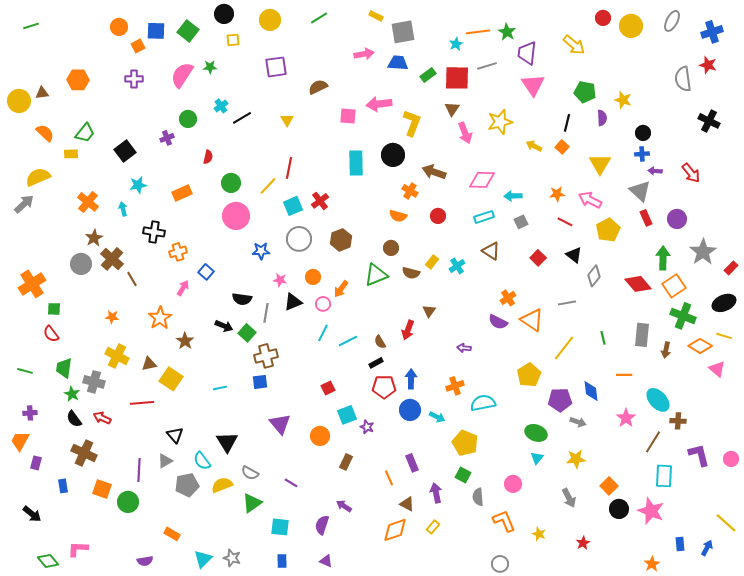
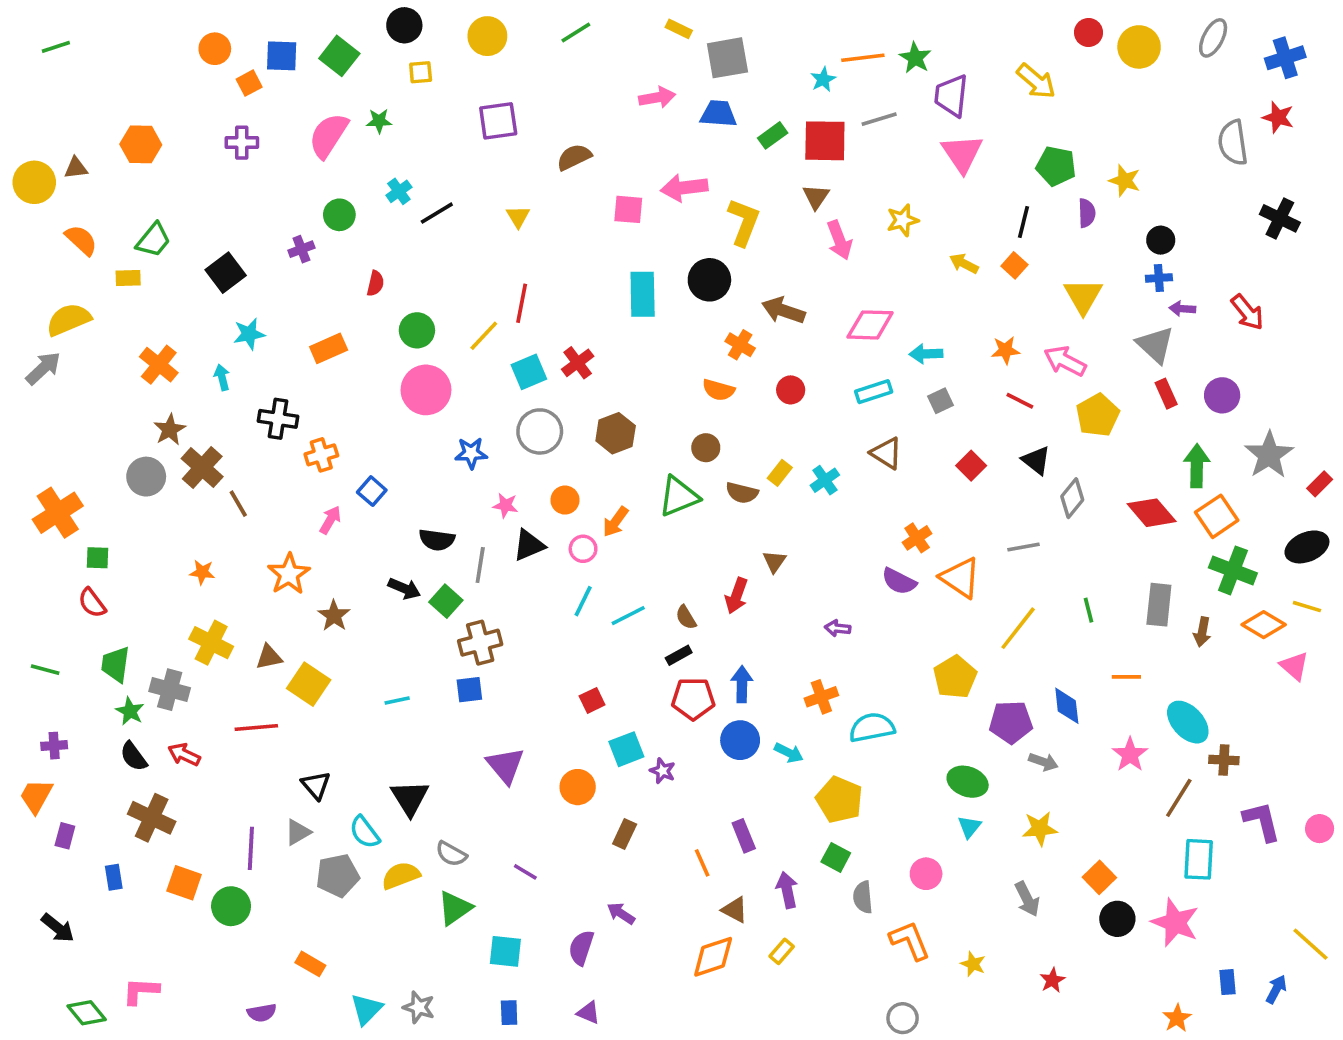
yellow star: (500, 122) -> (903, 220), size x0.7

